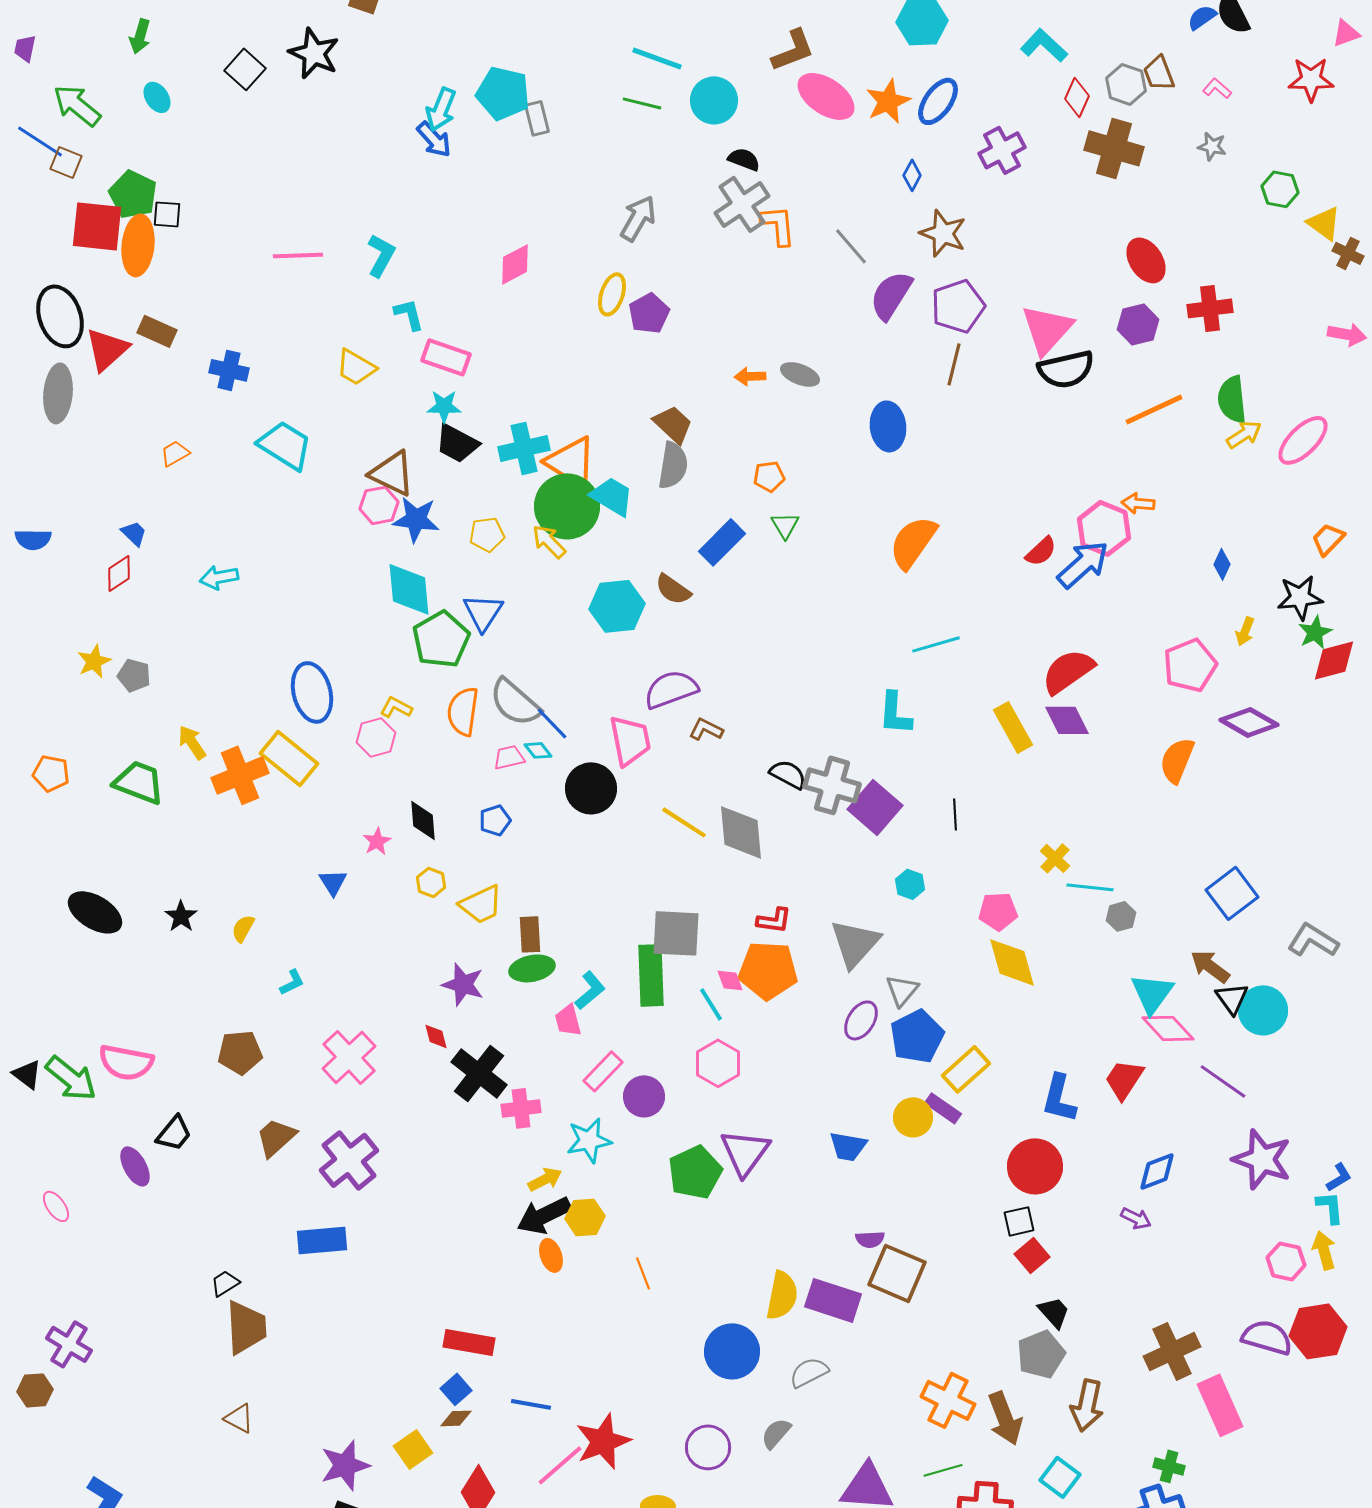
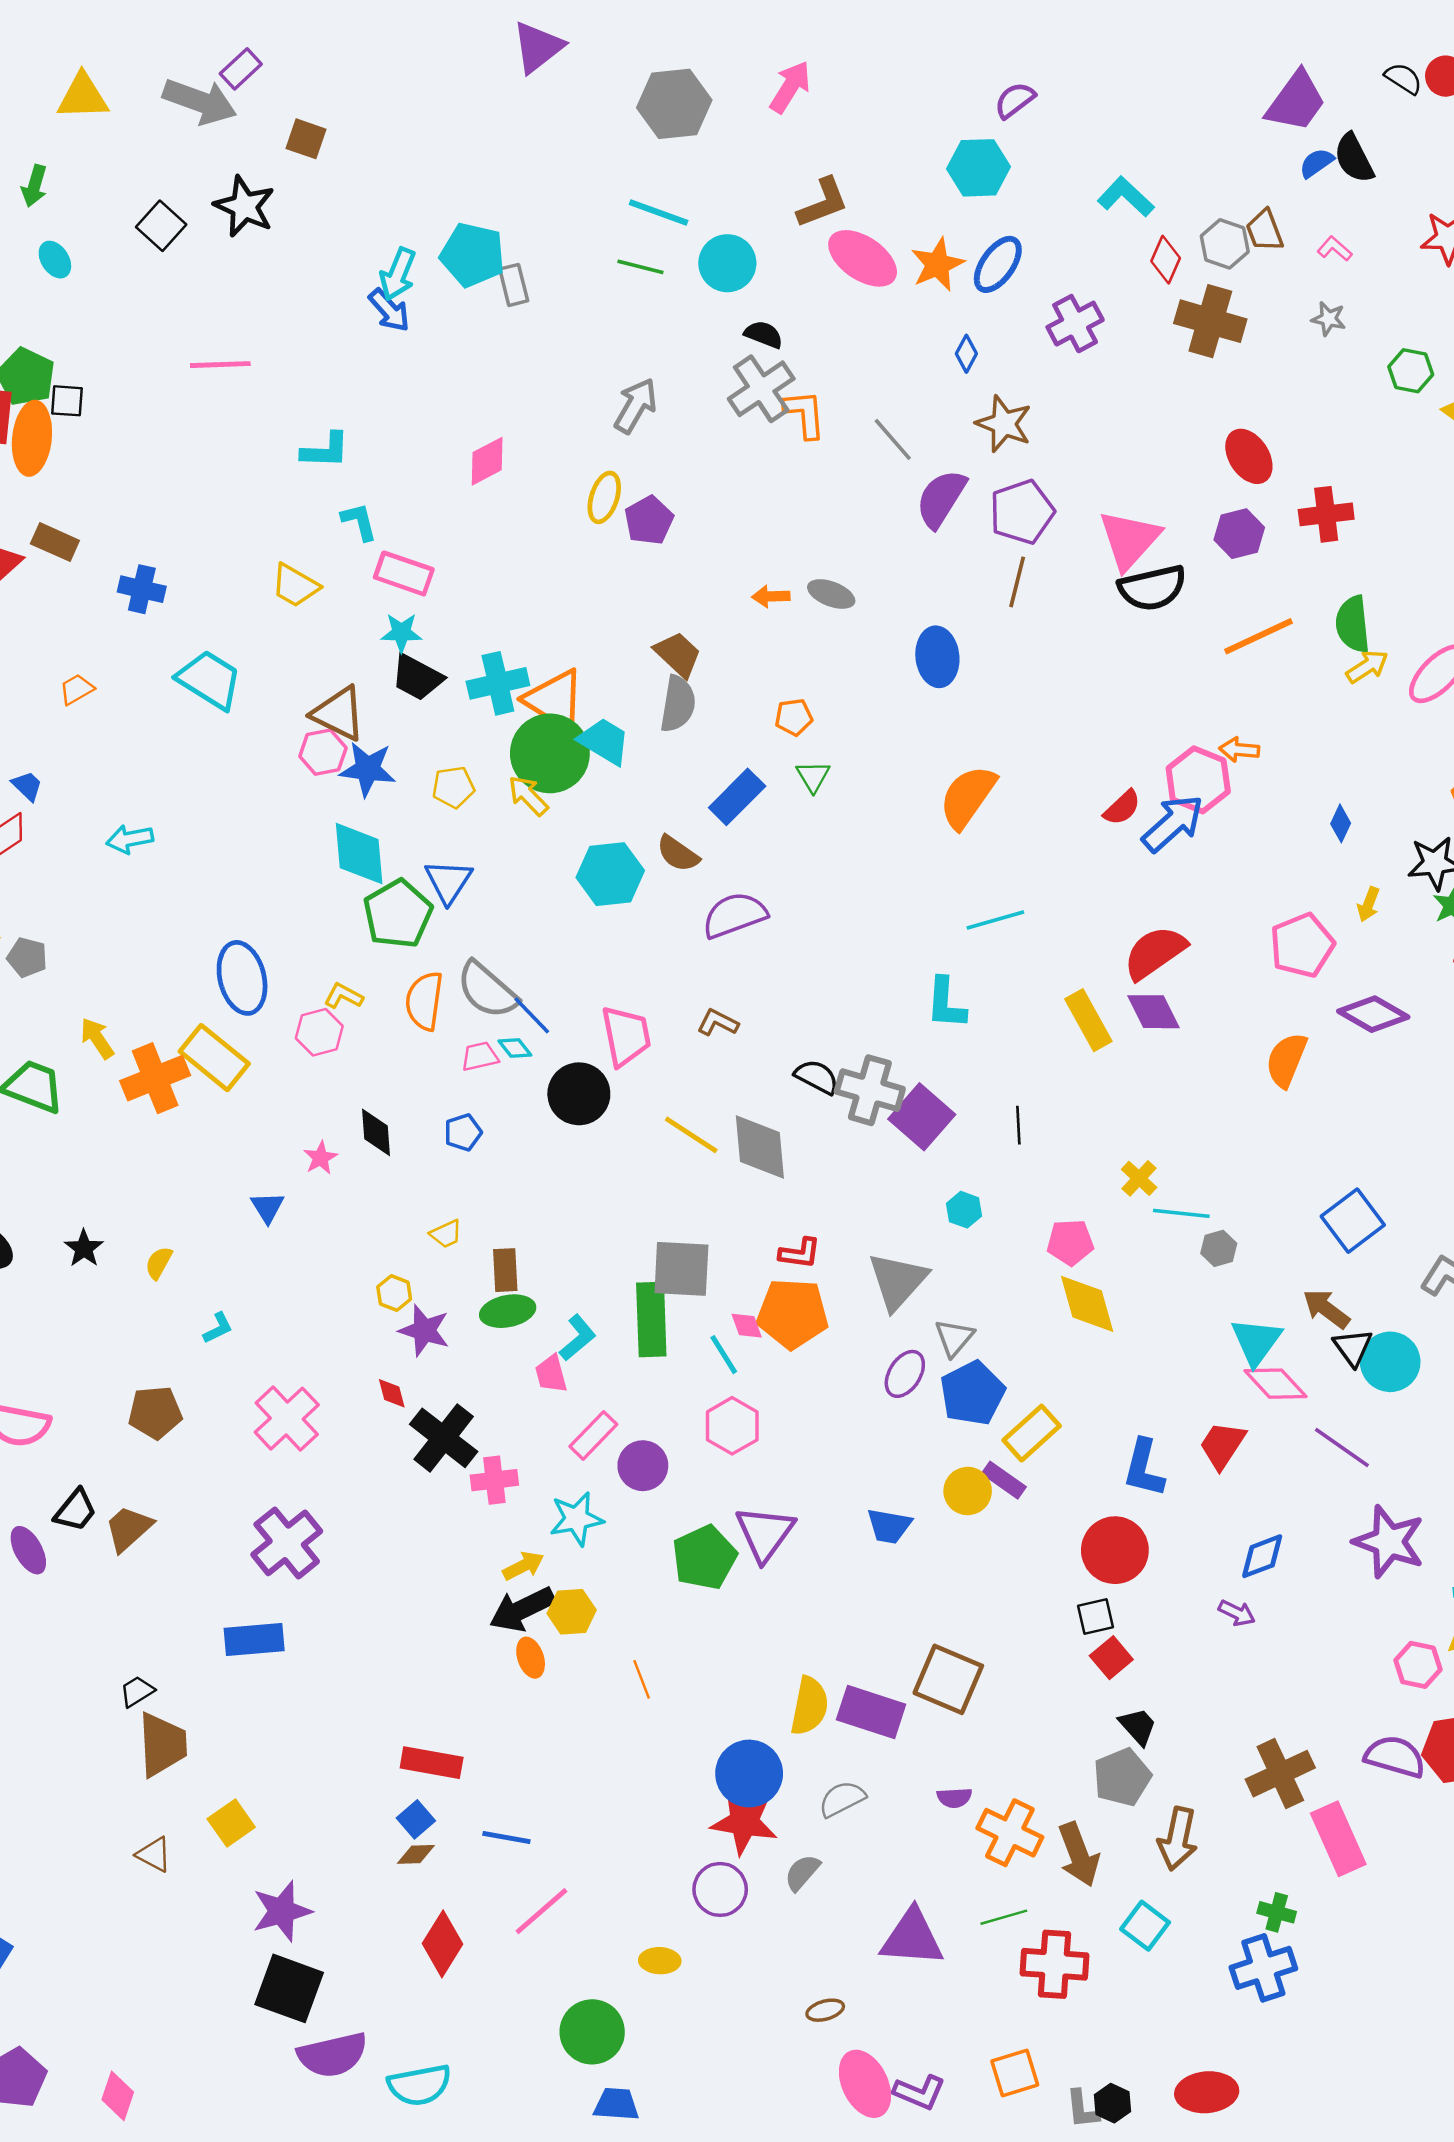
pink line: (298, 255) -> (220, 365), moved
cyan L-shape: (381, 255) -> (325, 450), turned 63
purple semicircle: (671, 689) -> (735, 915), moved
yellow hexagon: (431, 882) -> (394, 1293), moved
yellow trapezoid: (481, 904) -> (446, 1234), size x0.6
brown trapezoid: (276, 1137) -> (129, 1528), moved
purple semicircle: (870, 1239) -> (954, 1798), moved
red star: (603, 1441) -> (744, 1822), moved, turned 30
yellow square: (413, 1449) -> (231, 1823), moved

